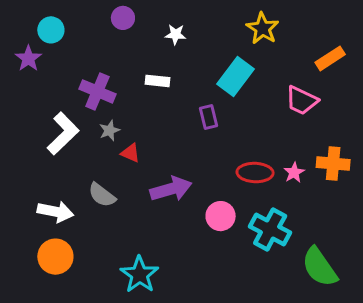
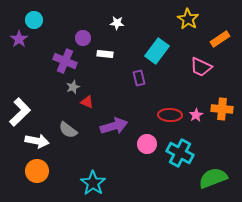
purple circle: (123, 18) -> (83, 38), moved
yellow star: (263, 28) -> (188, 19), moved
white L-shape: (63, 133) -> (20, 112), moved
green semicircle: (320, 267) -> (213, 178), turned 104

